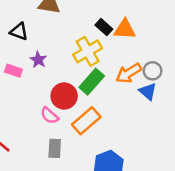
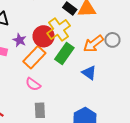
blue triangle: (148, 91) -> (89, 73), moved
red circle: (64, 96) -> (44, 36), moved
orange rectangle: (86, 121) -> (34, 57), moved

